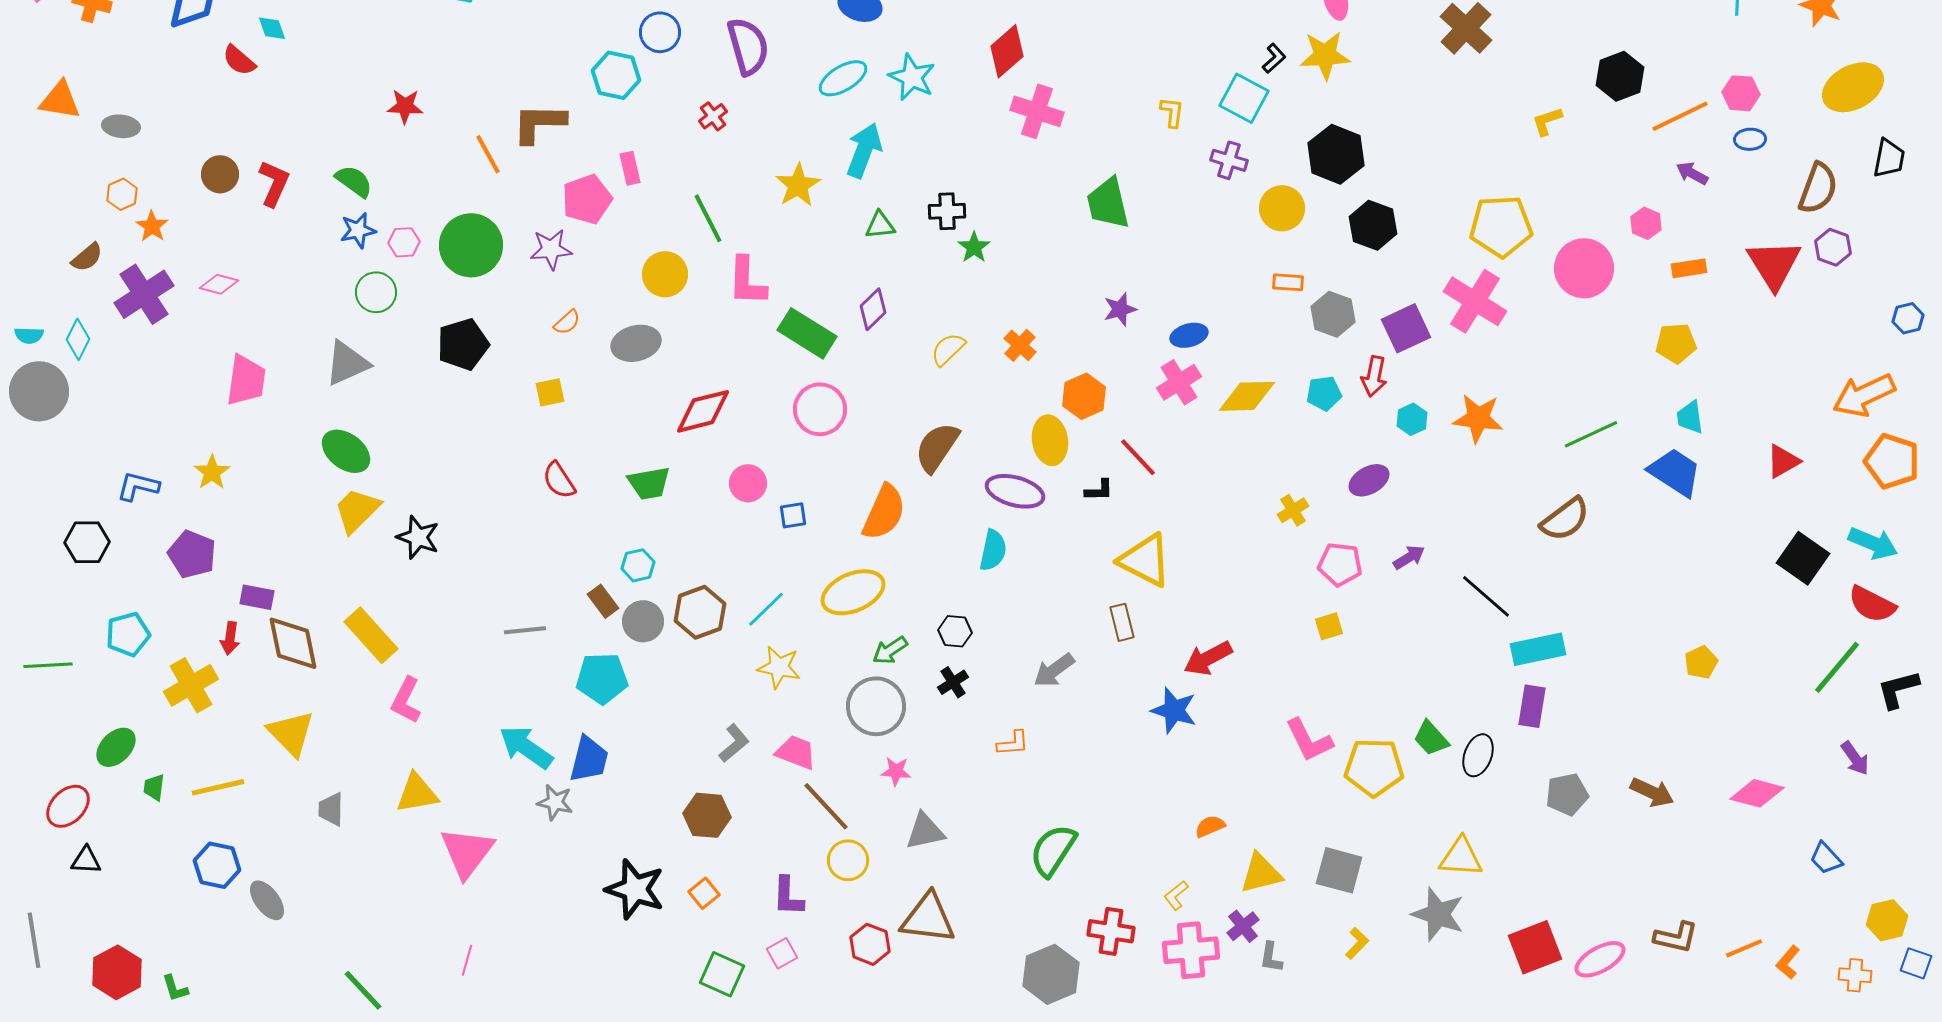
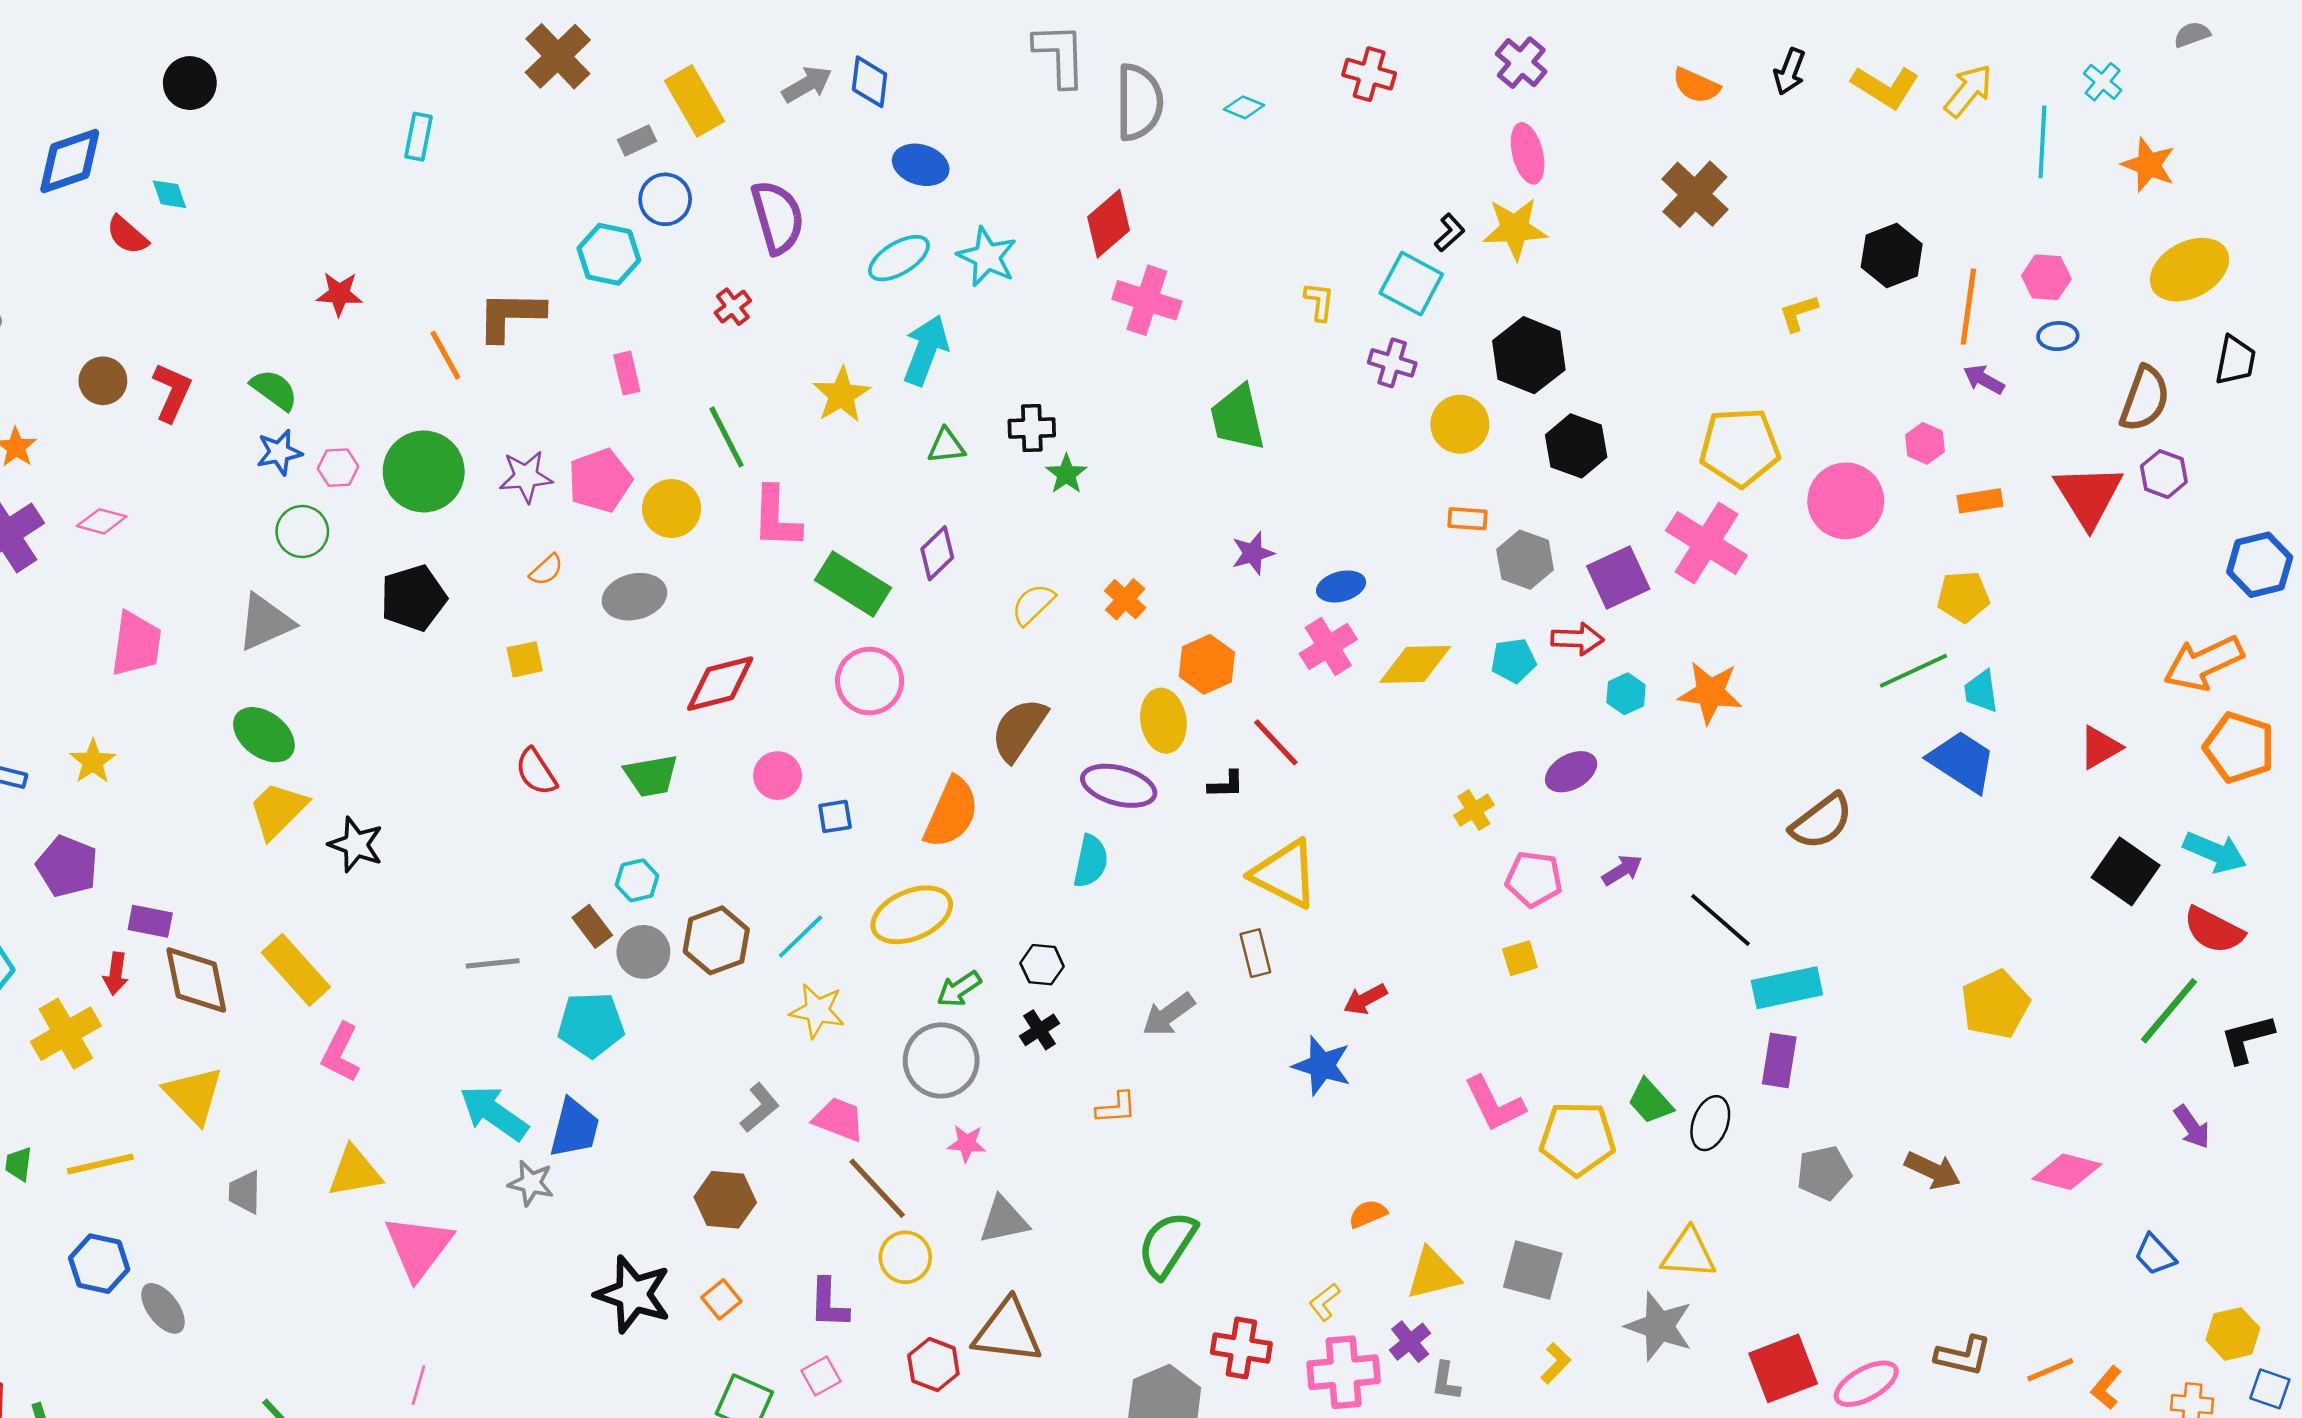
orange line: (1680, 116) -> (1968, 307), turned -56
pink pentagon: (587, 199) -> (600, 480), moved
blue hexagon: (1908, 318) -> (2260, 565), size x1.6
red arrow: (1374, 376) -> (1577, 639), turned -99
green line: (1591, 434) -> (1913, 671), moved
red arrow: (1208, 658) -> (1365, 999), size x0.7
yellow pentagon: (1701, 662) -> (1995, 1004), size x1.6

